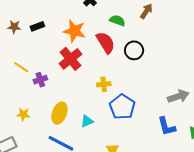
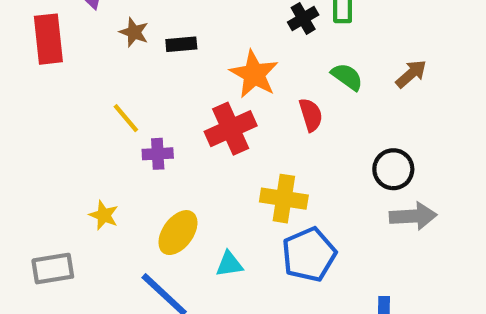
red semicircle: (106, 43) -> (311, 115), size x0.7
black circle: (134, 50) -> (393, 169), moved
yellow cross: (104, 84) -> (284, 199), size x1.5
gray arrow: (178, 96) -> (413, 216), moved

